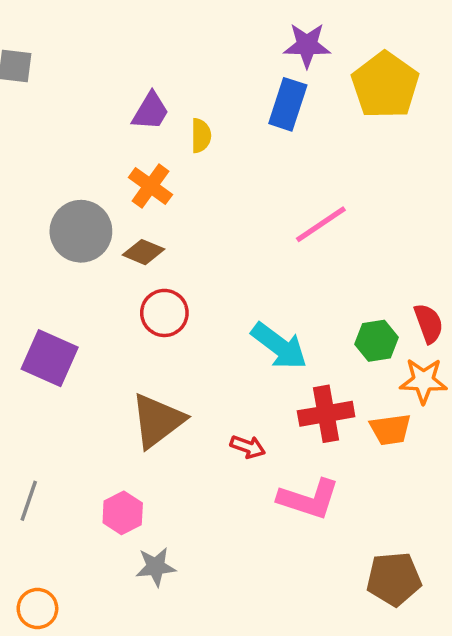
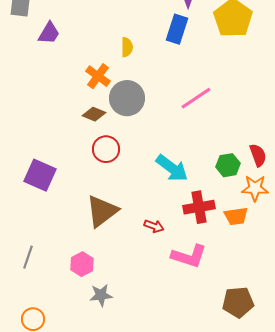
purple trapezoid: (150, 111) -> (49, 33), moved
gray circle: (81, 231) -> (127, 98), moved

